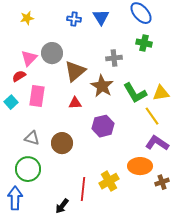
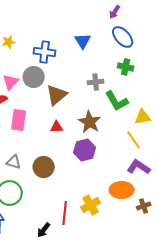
blue cross: (74, 19) -> (45, 52), moved, size x1.5
brown star: (102, 86) -> (90, 122), moved
green L-shape: (135, 93) -> (117, 101), moved

